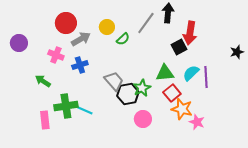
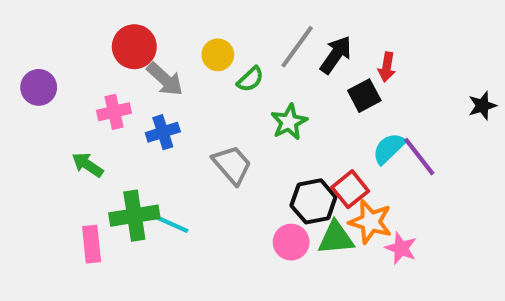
black arrow: (168, 13) -> (336, 55), moved, turned 30
red arrow: (190, 33) -> (387, 67), size x0.6
gray arrow: (81, 39) -> (165, 79), turned 72
pink cross: (56, 55) -> (114, 112), turned -35
green triangle: (165, 73) -> (336, 238), moved
purple line: (206, 77) -> (419, 157), turned -35
green star: (142, 88) -> (289, 122), moved
black hexagon: (128, 94) -> (313, 201), moved

